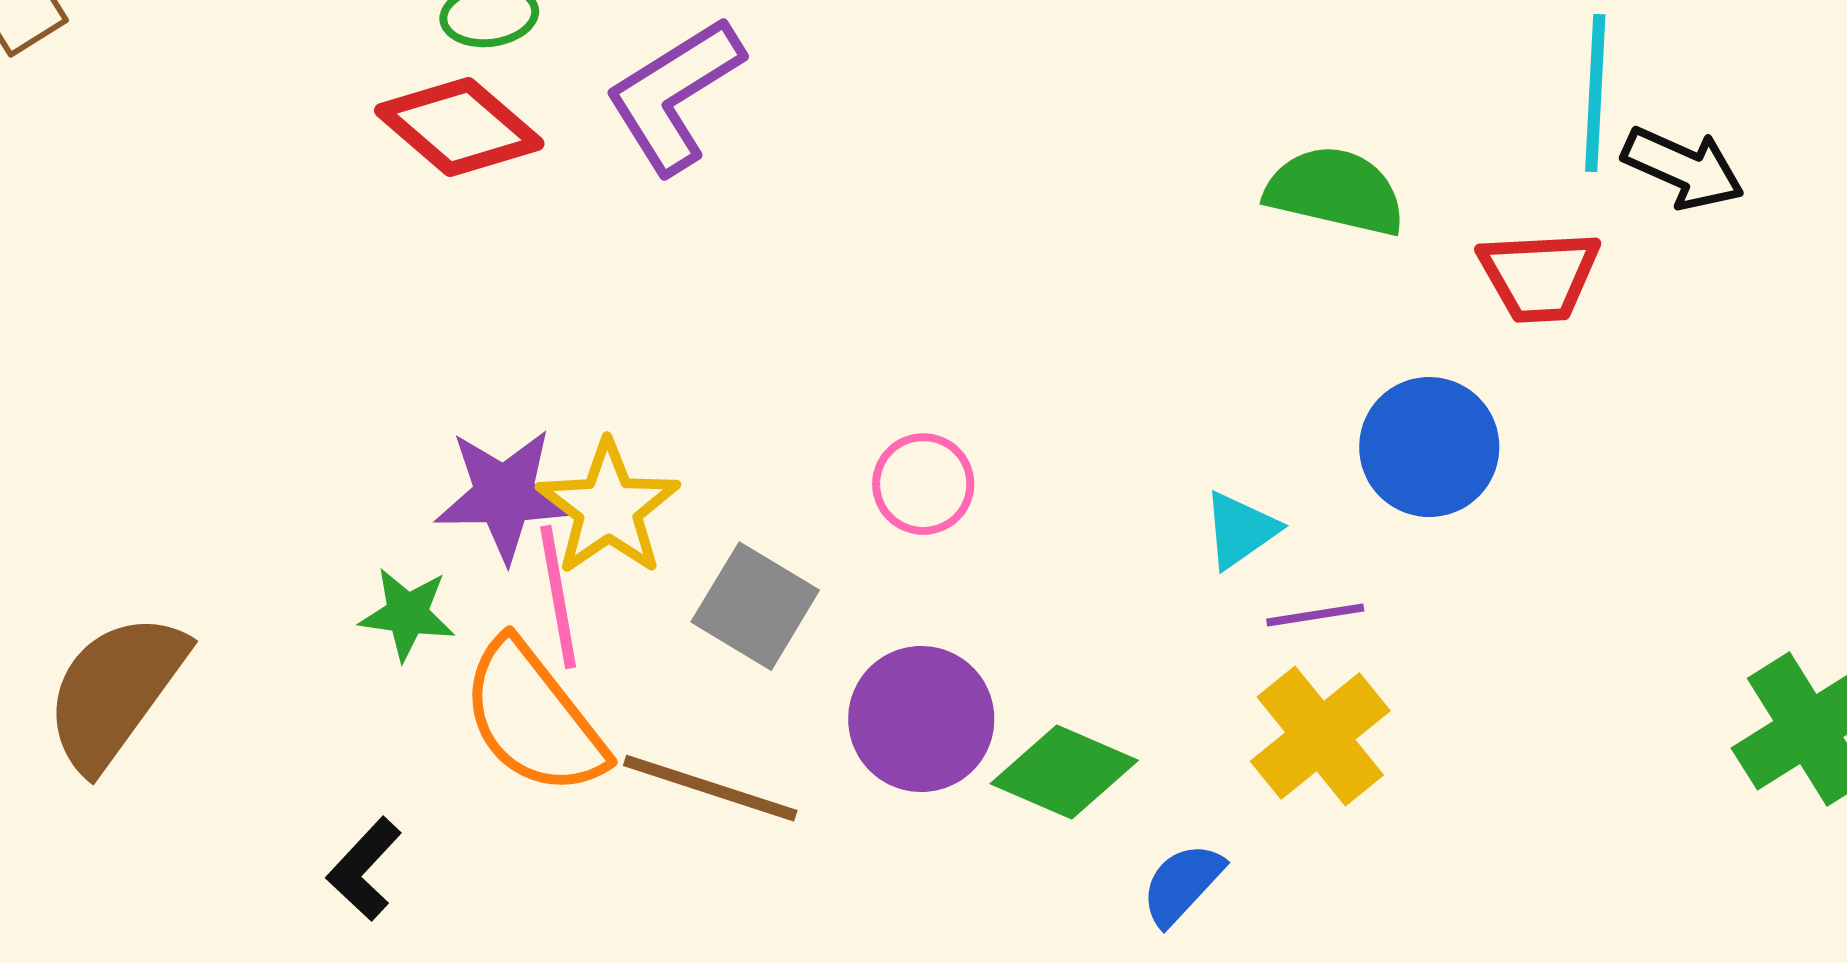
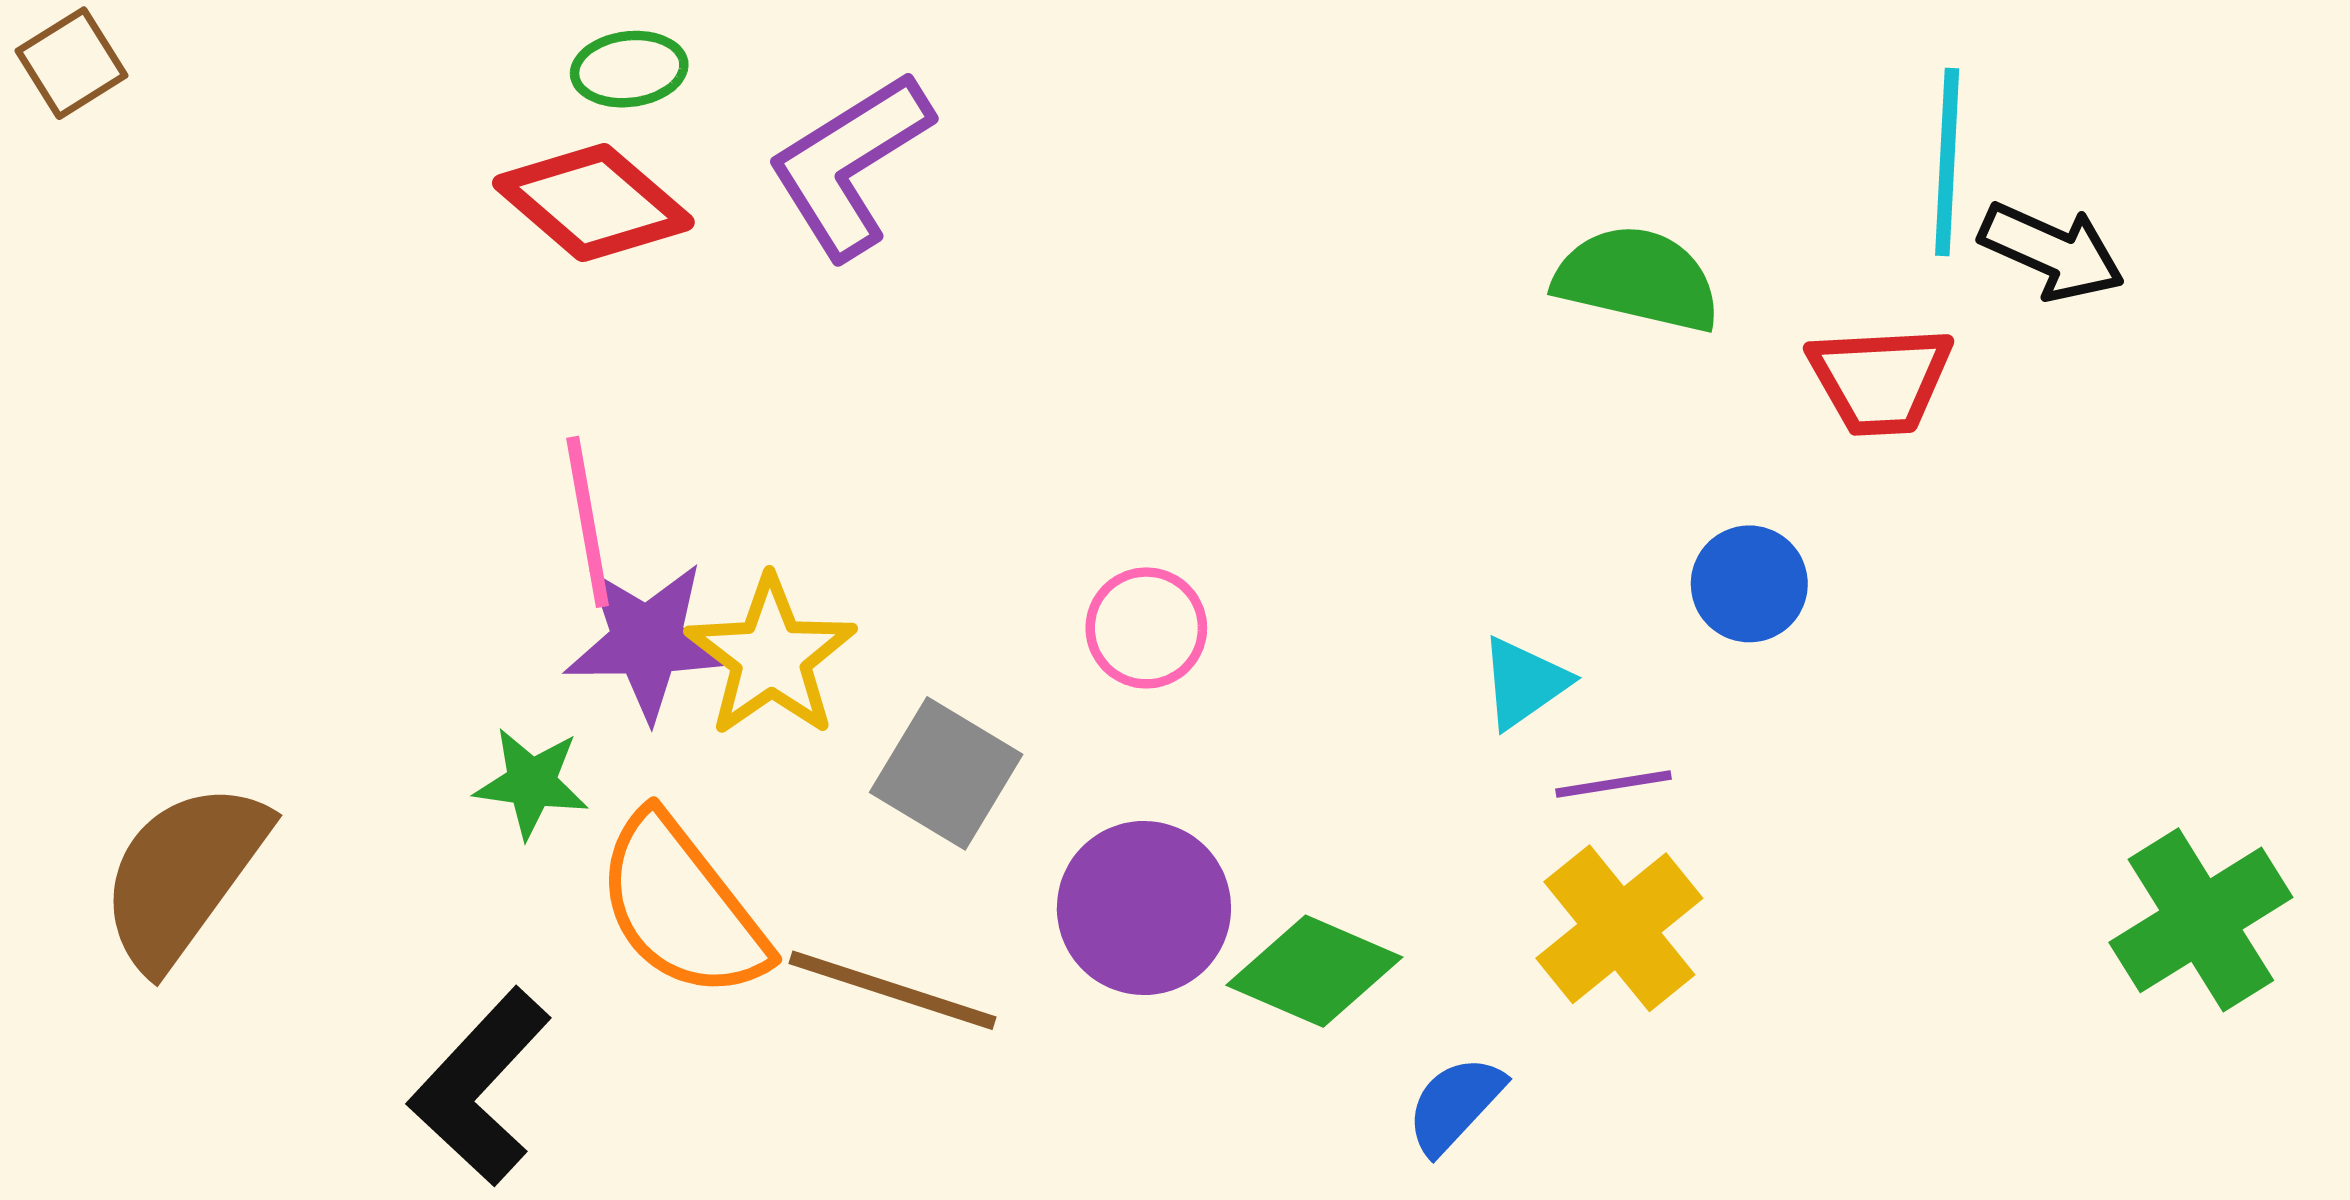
blue circle: (1429, 447) -> (1749, 584), size x0.7
pink line: (558, 597) -> (587, 522), moved
black L-shape: (364, 869) -> (480, 1087), size x1.6

